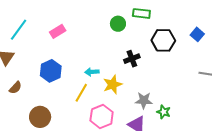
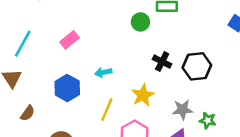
black hexagon: (163, 40) -> (197, 66), moved
black cross: (132, 59) -> (162, 62), turned -35
cyan arrow: (92, 72) -> (103, 72), moved

